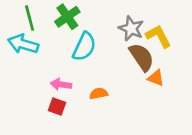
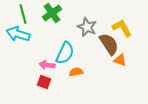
gray star: (131, 28) -> (87, 27), moved
cyan semicircle: (84, 47) -> (65, 53), moved

